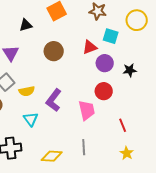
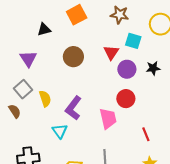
red triangle: (90, 47) -> (111, 52), turned -35
black star: (130, 70) -> (153, 68), moved
yellow semicircle: (27, 91) -> (45, 99), turned -98
cyan triangle: (31, 119) -> (60, 131), moved

